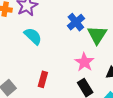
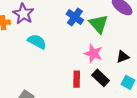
red rectangle: (43, 79) -> (77, 79), moved

